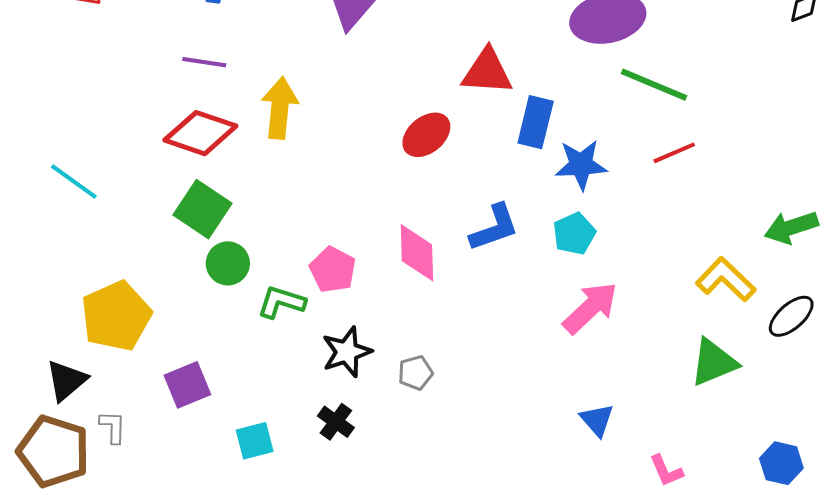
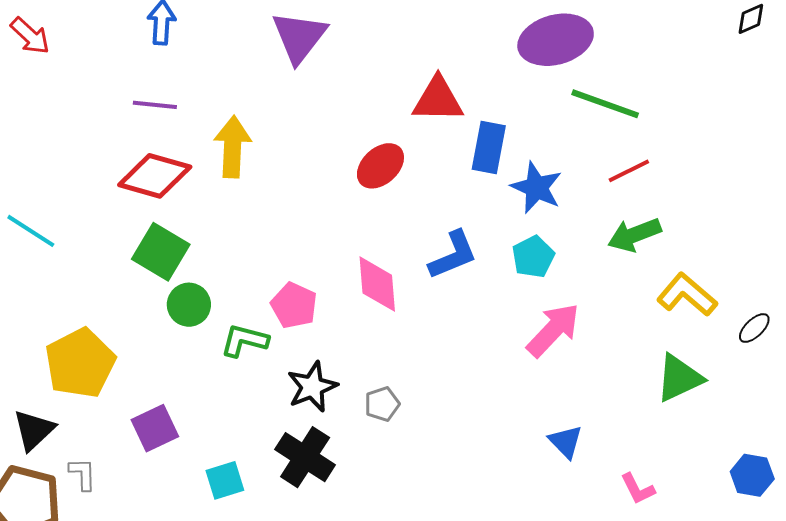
blue star: (581, 165) -> (536, 188), turned 30
green arrow: (791, 227) -> (634, 235), moved
black ellipse: (791, 316) -> (754, 328), size x0.7
black cross: (336, 422) -> (305, 457), size x1.6

